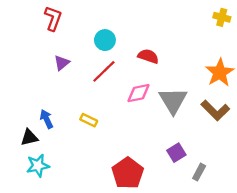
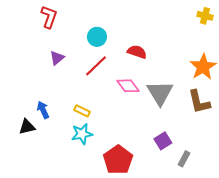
pink diamond: (139, 93) -> (128, 86), turned 65
brown L-shape: (215, 110) -> (199, 102), turned 32
cyan star: (38, 166) -> (82, 134), moved

